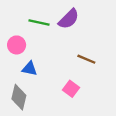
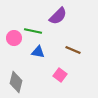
green line: (39, 22) -> (33, 31), moved
blue triangle: (30, 69) -> (38, 52), moved

